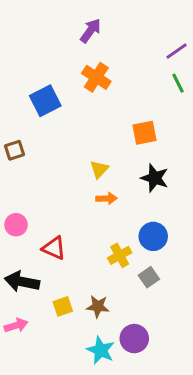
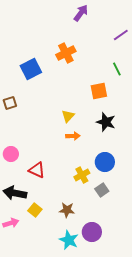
purple arrow: (90, 31) -> (81, 13), moved
orange cross: (96, 77) -> (66, 53), turned 30
green line: (178, 83) -> (117, 69), moved
yellow square: (63, 306) -> (35, 210), moved, turned -32

